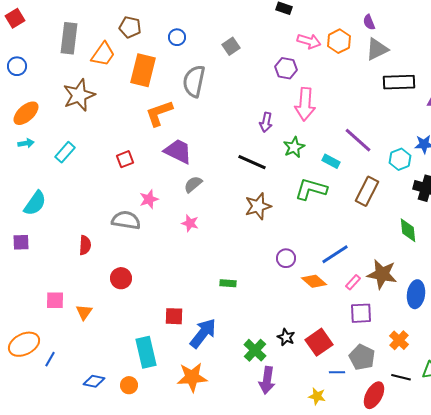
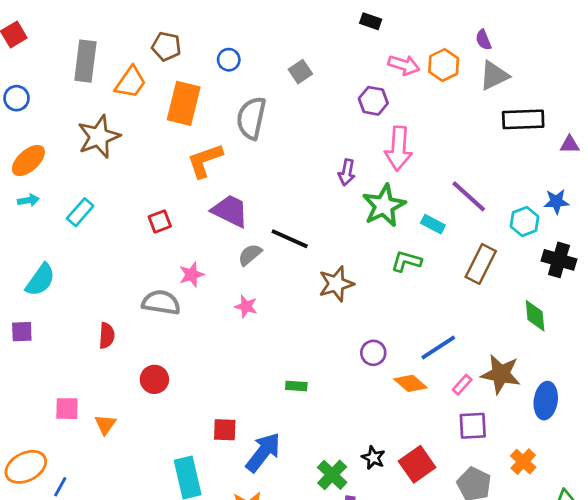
green star: (294, 147) -> (384, 206), size x1.5
black line: (252, 162) -> (290, 239), moved
green L-shape: (311, 189) -> (406, 261), size x0.7

